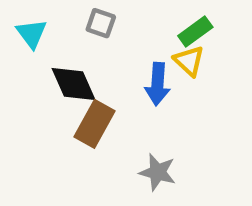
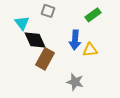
cyan triangle: (31, 34) -> (22, 23), moved
yellow triangle: (189, 61) -> (90, 50), moved, turned -49

